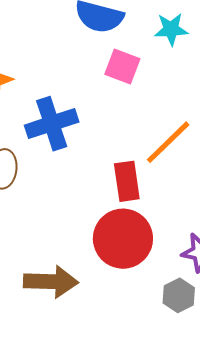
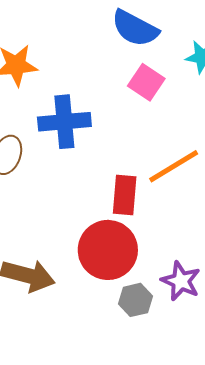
gray hexagon: (179, 295) -> (135, 300), moved

